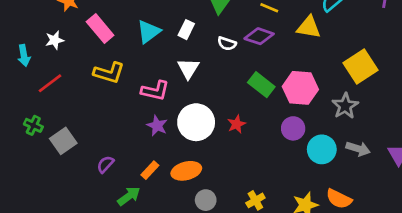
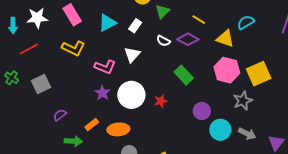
white star: (55, 40) -> (37, 18), size x1.5
pink hexagon: (300, 88) -> (227, 70), moved
gray square: (63, 141) -> (41, 84), moved
green arrow: (129, 196) -> (73, 141), turned 30

